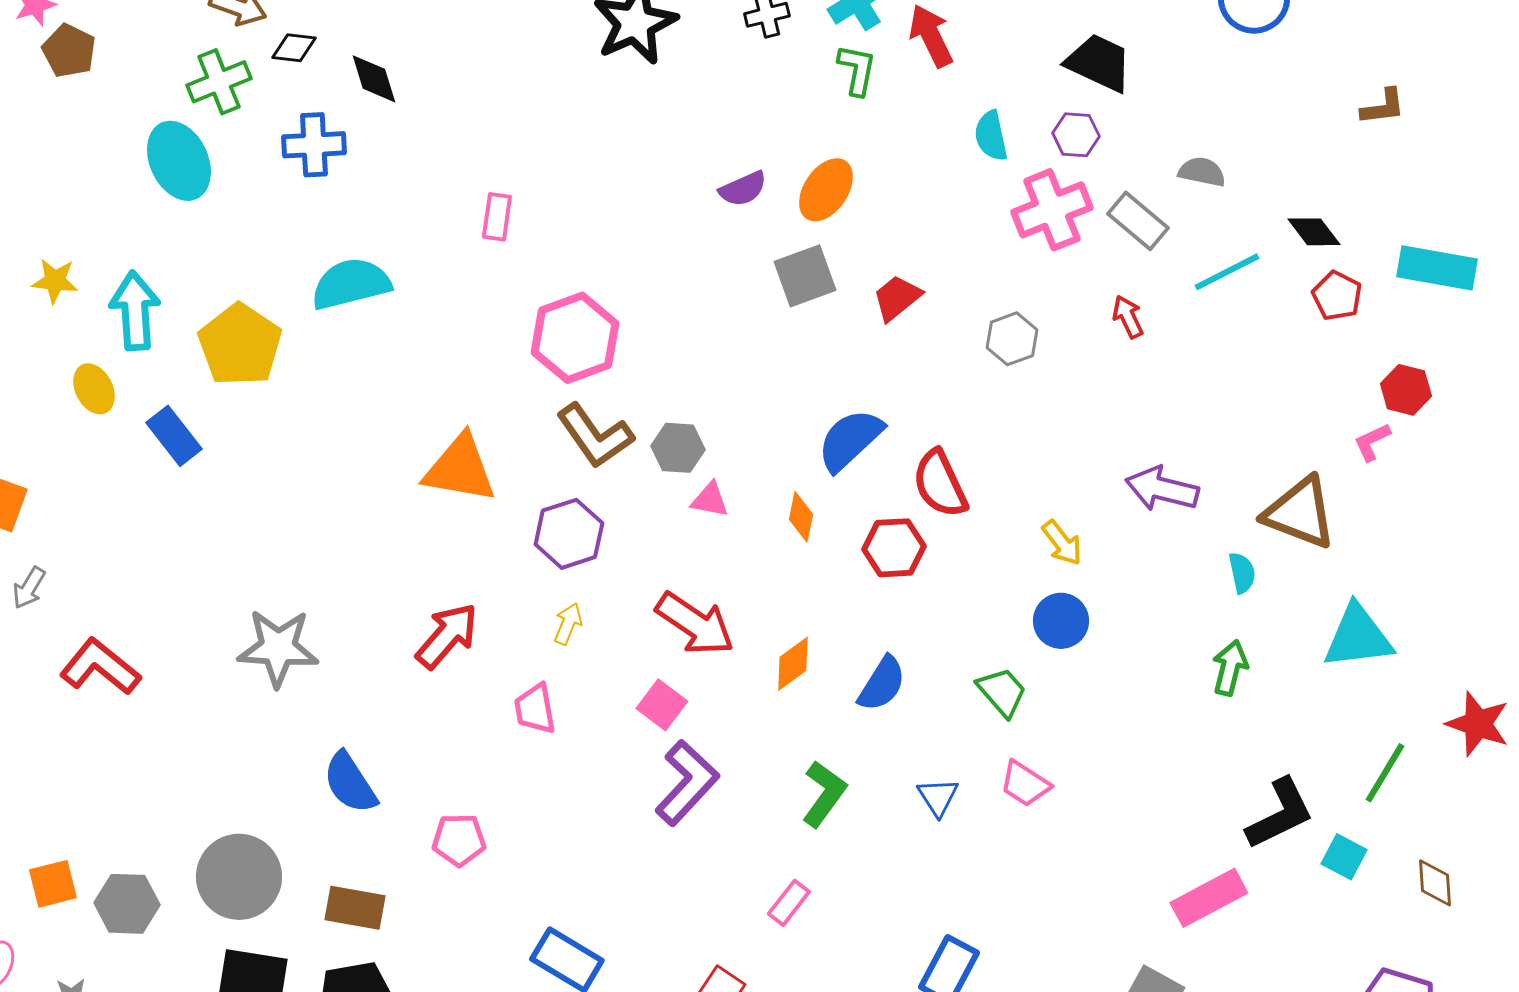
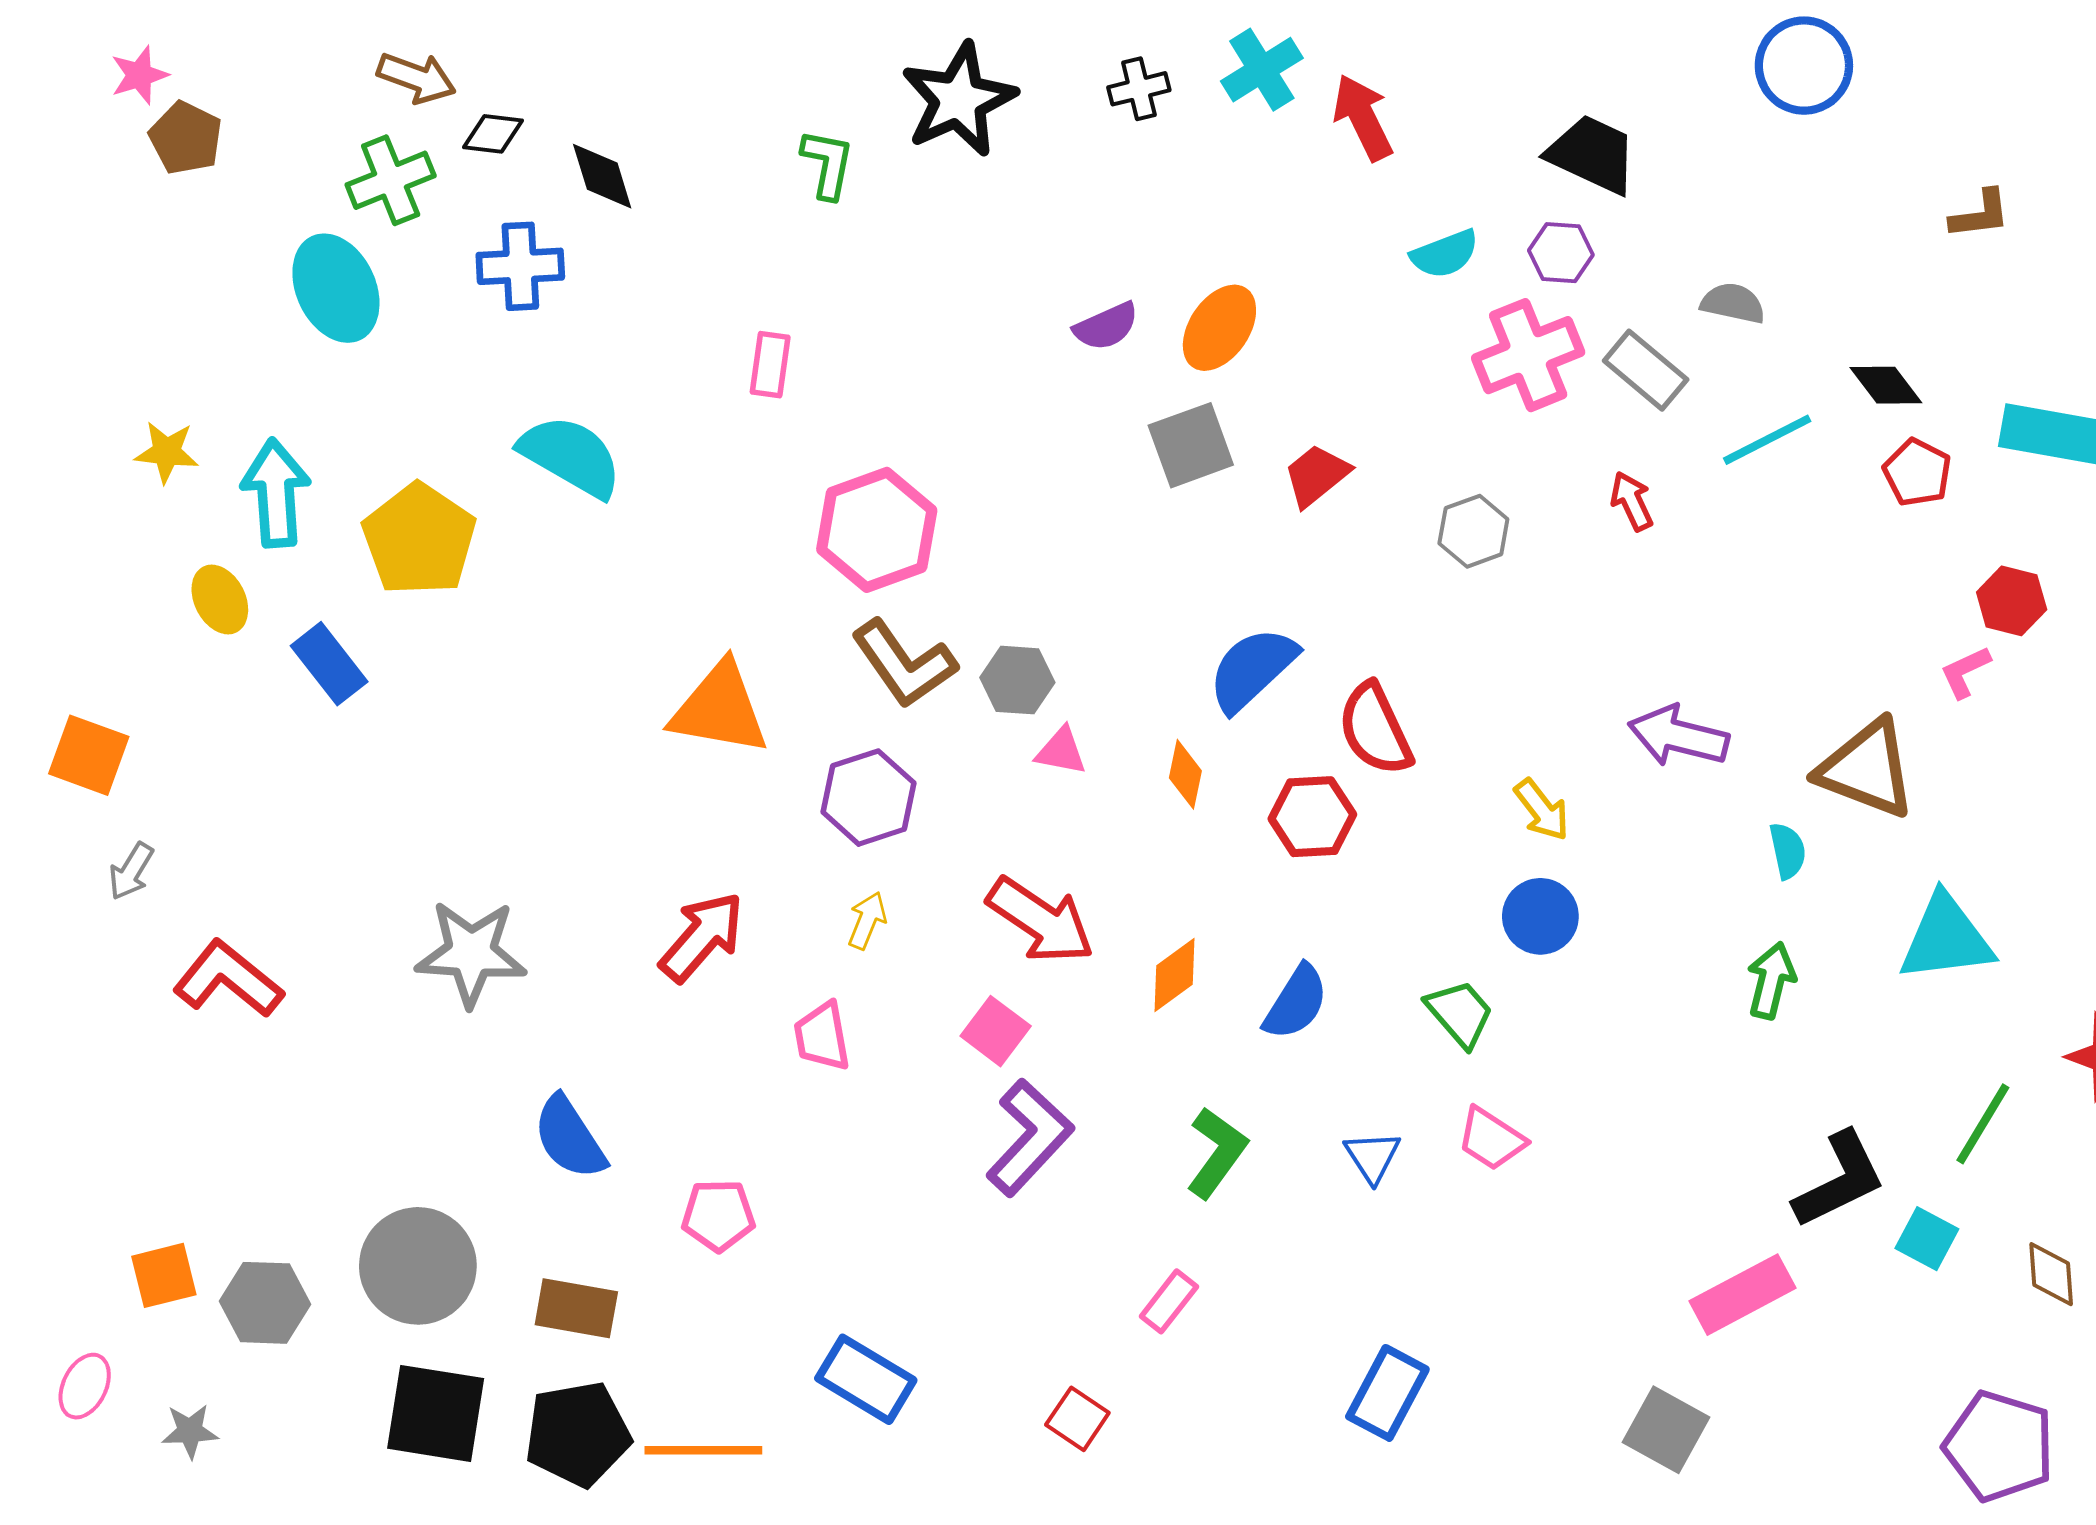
green L-shape: (857, 70) -> (828, 164), moved
cyan semicircle: (991, 136) -> (1445, 254), turned -99
cyan semicircle: (351, 284) -> (571, 456), turned 44

